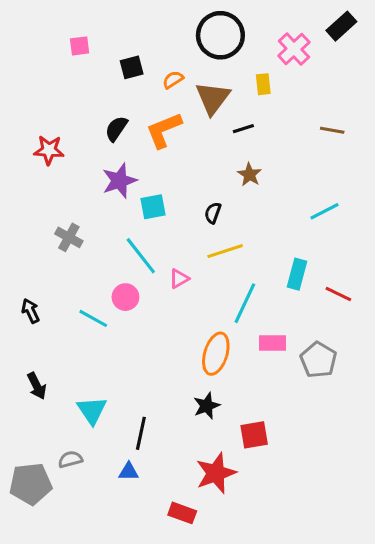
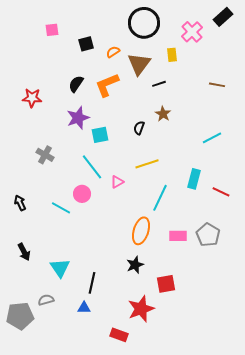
black semicircle: (213, 213) -> (139, 128), moved
pink rectangle: (272, 343) -> (178, 236), moved

